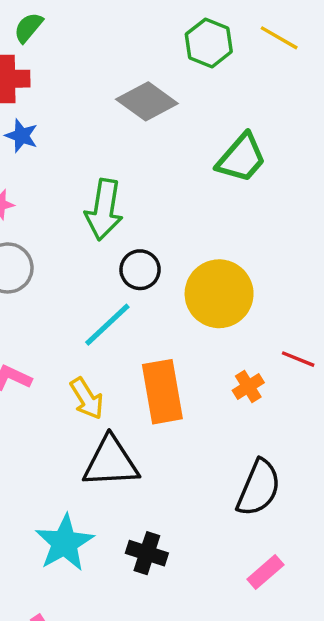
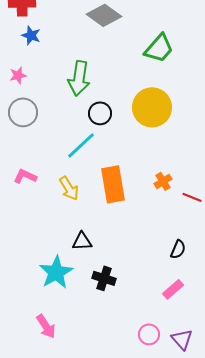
yellow circle: (219, 294) -> (152, 107), moved
red line: (298, 359) -> (192, 197), moved
black triangle: (111, 462) -> (82, 241), moved, size x0.6
black semicircle: (259, 488) -> (178, 249), moved, size x0.6

